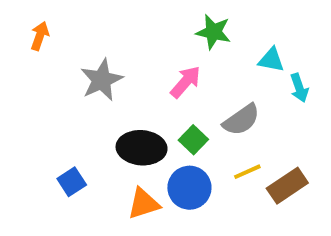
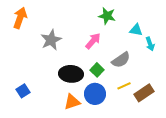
orange arrow: (40, 36) -> (20, 18), size x1.5
blue square: (72, 182) -> (23, 91), moved

